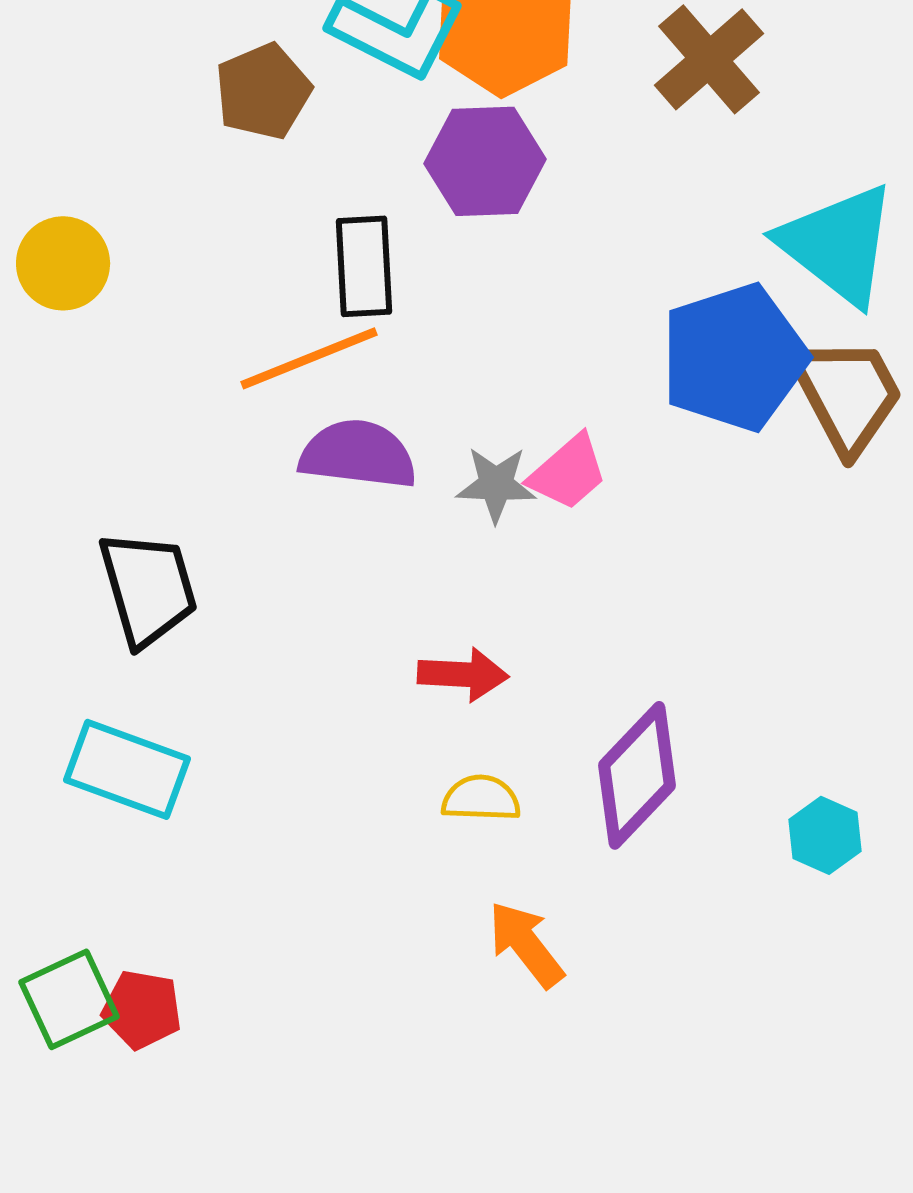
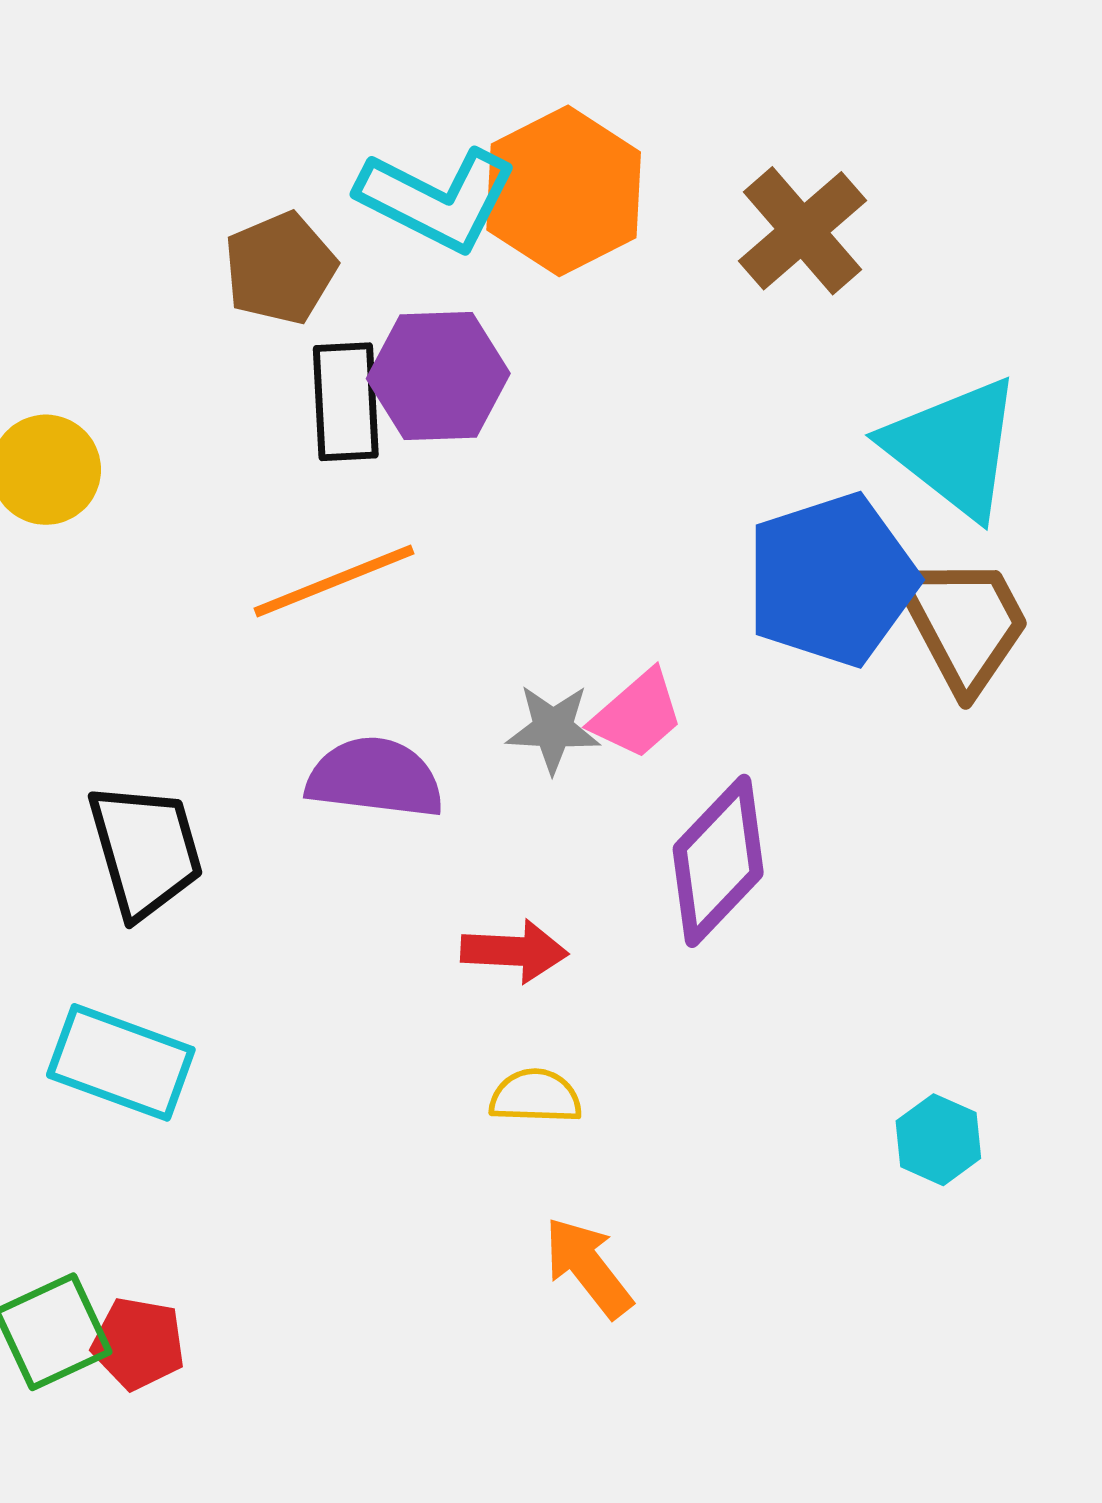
purple hexagon: (485, 161) -> (438, 376), moved
black rectangle: (364, 266) -> (346, 402), moved
purple semicircle: (358, 454) -> (375, 778), moved
purple diamond: (637, 775) -> (718, 861), moved

